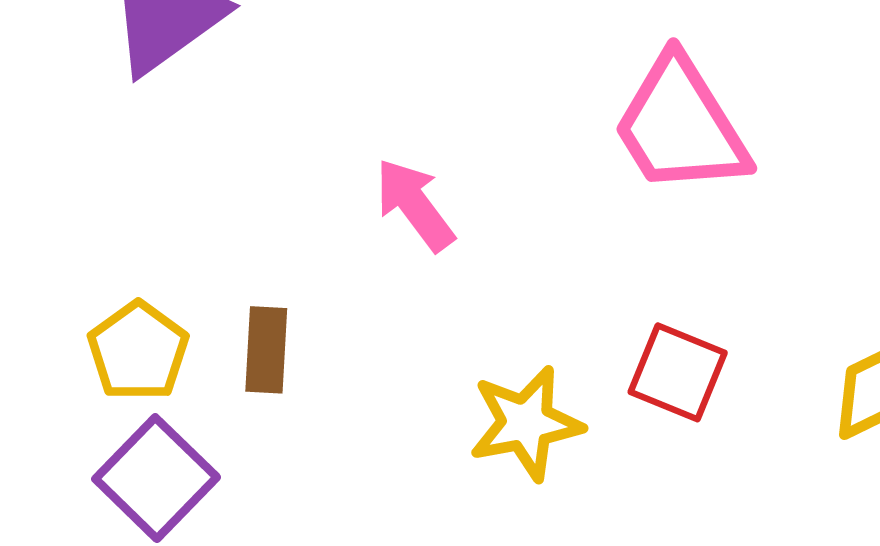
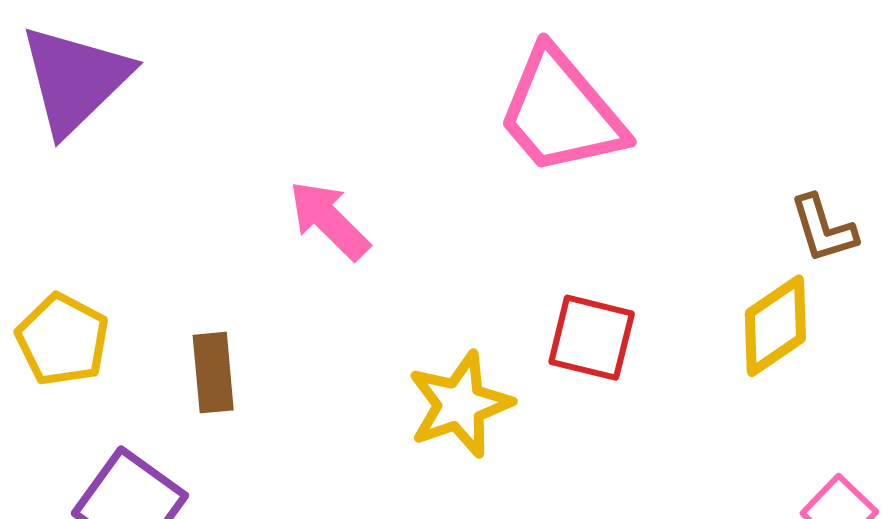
yellow pentagon: (138, 351) -> (63, 340), moved

